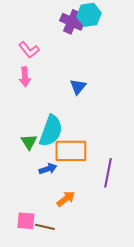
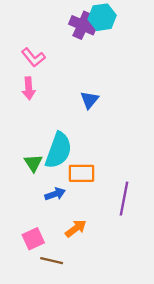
orange rectangle: (71, 151) -> (81, 173), size x0.7
pink square: (26, 221) -> (33, 239), moved, turned -30

